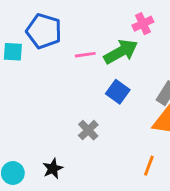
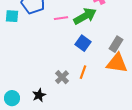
gray cross: (88, 130) -> (62, 77), moved
orange line: (149, 166) -> (83, 72), moved

